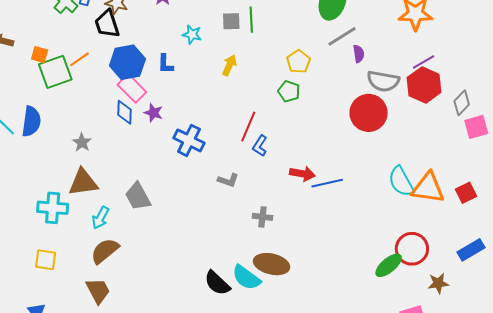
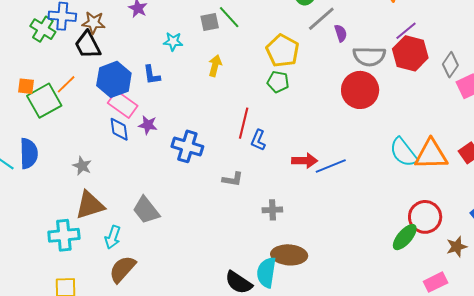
green line: (251, 20) -> (229, 17), turned -30
yellow pentagon: (298, 62) -> (283, 51), size x1.4
cyan semicircle: (246, 278) -> (266, 272), turned 72

